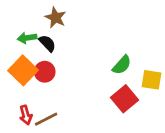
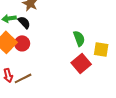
green semicircle: (122, 65) -> (79, 38), turned -63

